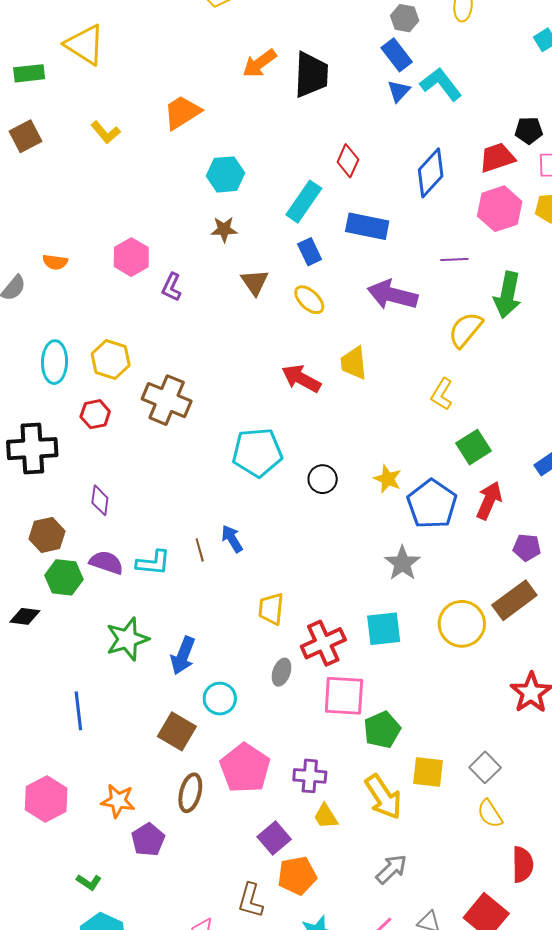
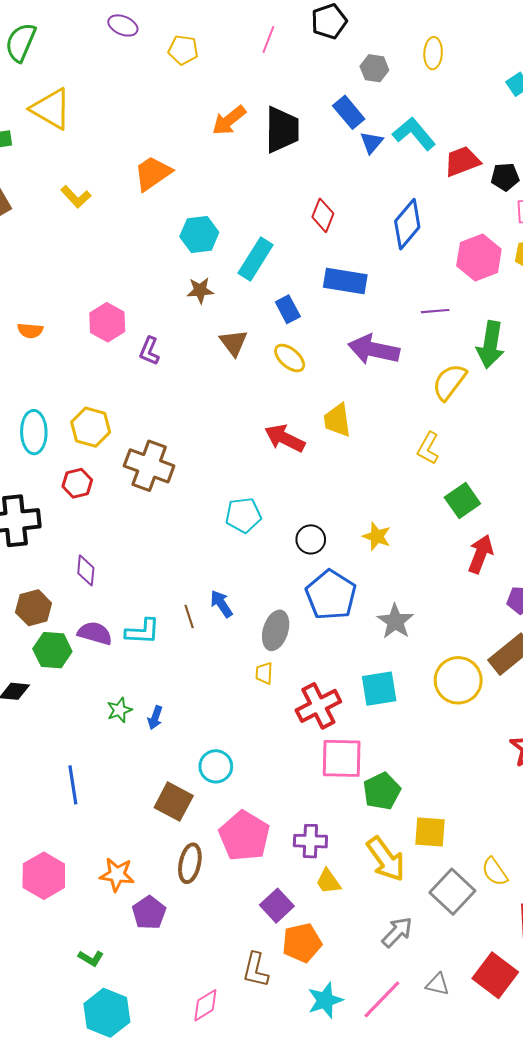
blue rectangle: (397, 55) -> (349, 112), moved
red trapezoid: (497, 158) -> (462, 161), moved
cyan rectangle: (304, 202) -> (256, 259), moved
cyan pentagon: (257, 452) -> (243, 515), size x0.7
blue pentagon: (432, 504) -> (331, 595), moved
yellow trapezoid: (271, 609) -> (264, 673), size x0.7
green star: (127, 639) -> (119, 710), size x0.6
blue arrow: (183, 656) -> (155, 718), moved, size x0.6
gray ellipse: (282, 672) -> (276, 630), moved, size x1.4
gray square: (485, 767) -> (452, 892), moved, size x1.4

